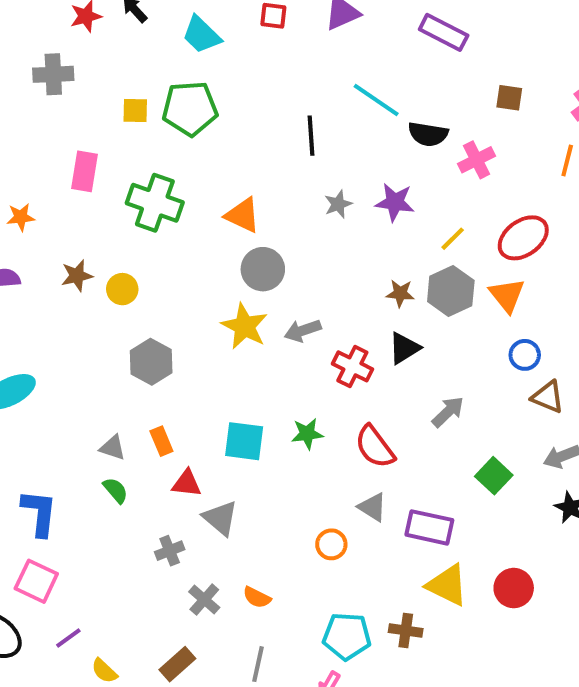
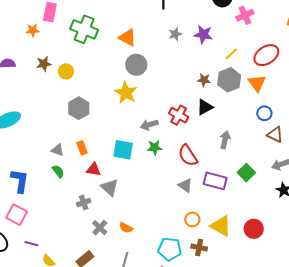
orange star: (21, 217) -> (33, 30), moved
gray arrow: (303, 331) -> (149, 125), moved
gray arrow: (448, 412) -> (225, 140), turned -36
purple rectangle: (429, 527) -> (215, 181), moved
orange circle: (331, 544) -> (192, 219), moved
purple line: (68, 638) -> (31, 244), turned 48

